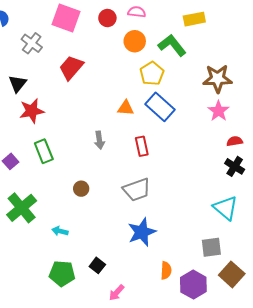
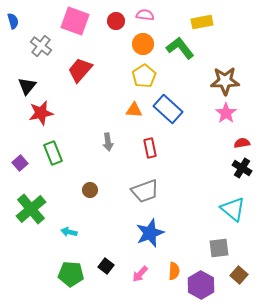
yellow pentagon: (152, 74) -> (144, 76), moved
brown square: (232, 274) -> (239, 275), size x0.7
pink arrow: (117, 293) -> (140, 274), moved

